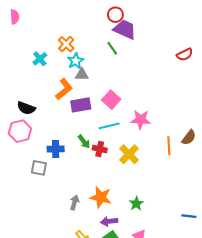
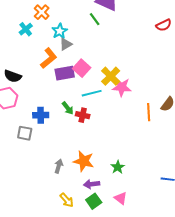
orange cross: (66, 44) -> (42, 12), moved
gray triangle: (82, 74) -> (66, 44), turned -32
pink square: (111, 100) -> (82, 68), moved
yellow cross: (129, 154) -> (111, 76), moved

